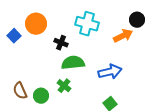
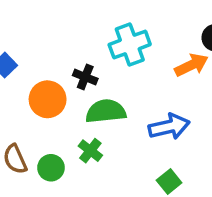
orange circle: (36, 24) -> (48, 99), moved
cyan cross: (87, 24) -> (130, 44), turned -35

